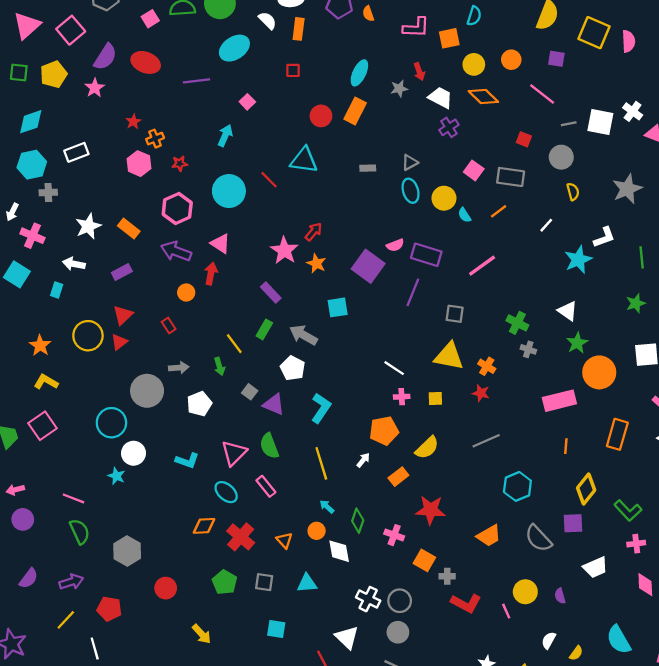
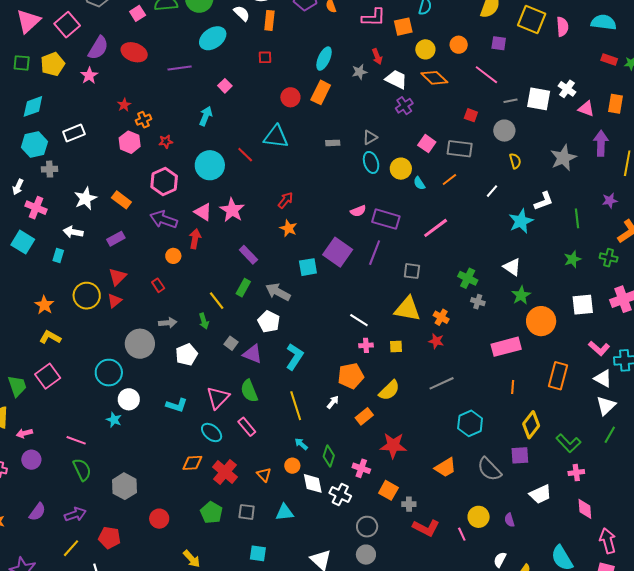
pink star: (284, 250) -> (232, 210), moved
purple square: (368, 266) -> (338, 252), moved
white cross: (368, 599) -> (340, 494), moved

